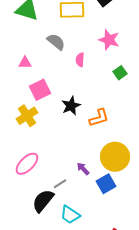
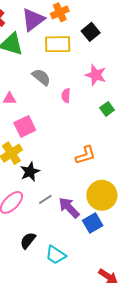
black star: (71, 106) -> (30, 172), moved
purple arrow: (83, 169) -> (69, 208), size x1.6
gray line: (60, 184) -> (45, 199), moved
black semicircle: (43, 201) -> (28, 241), size x0.7

